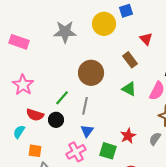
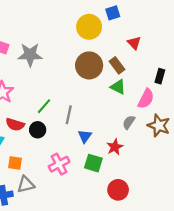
gray star: (65, 32) -> (30, 55), moved
brown circle: (91, 73) -> (89, 65), moved
green triangle: (129, 89) -> (118, 87), moved
blue triangle: (87, 131) -> (85, 136), moved
gray semicircle: (155, 139) -> (129, 122), moved

